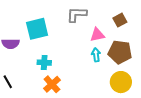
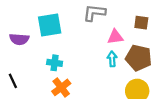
brown square: (120, 20) -> (141, 23), turned 32

